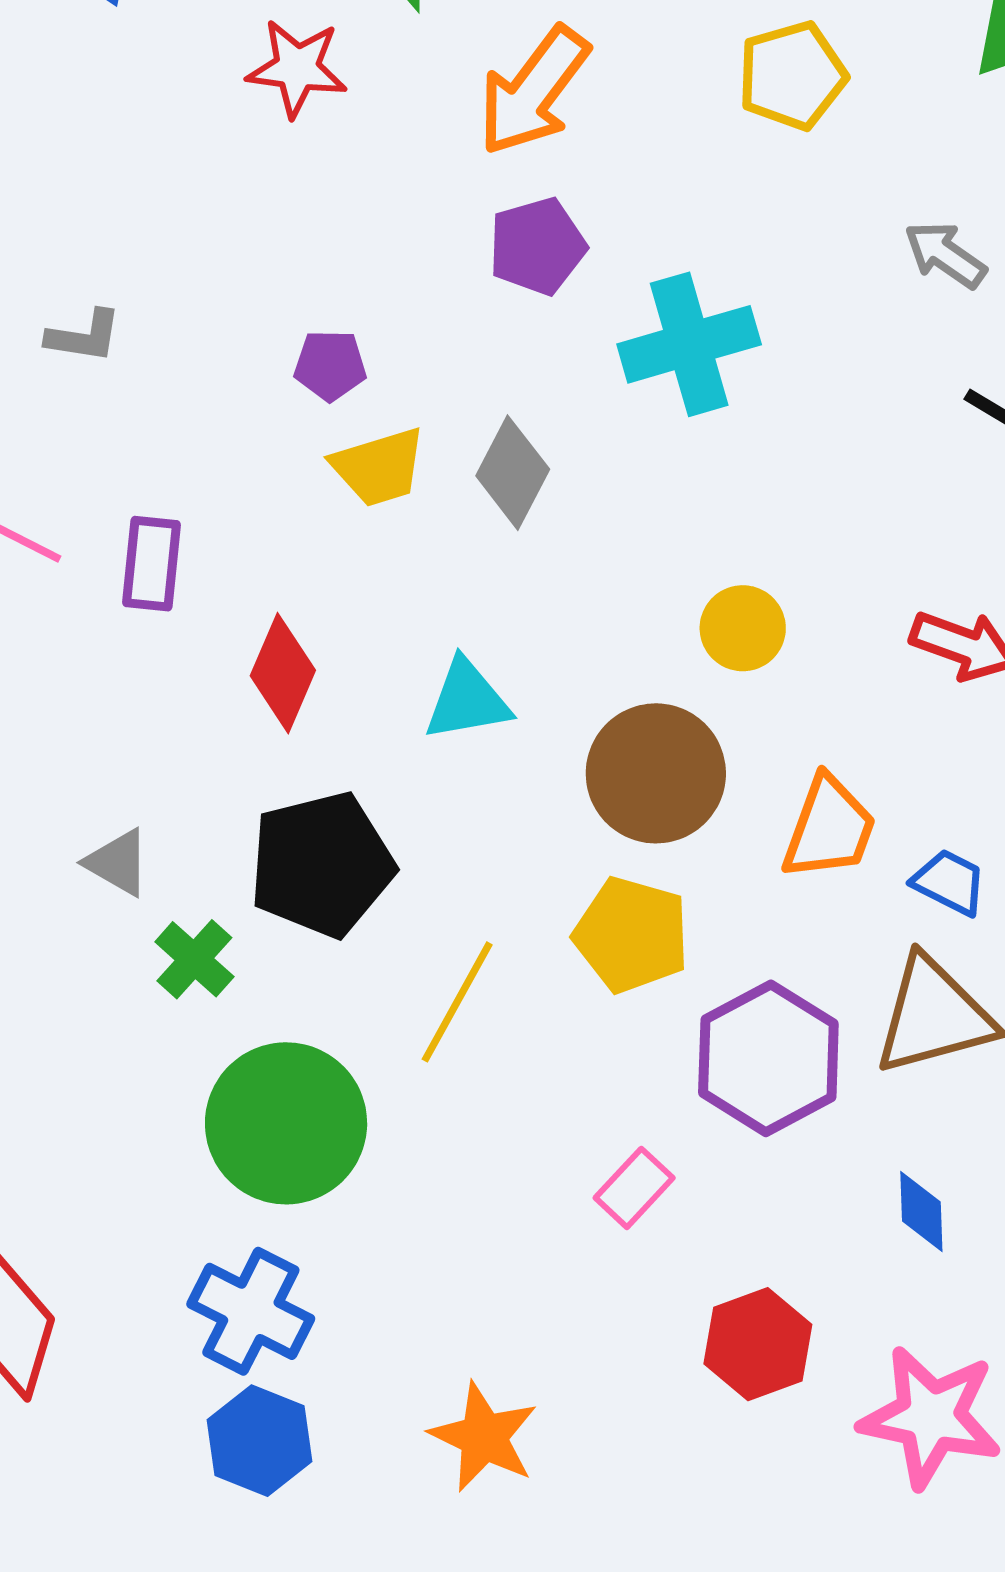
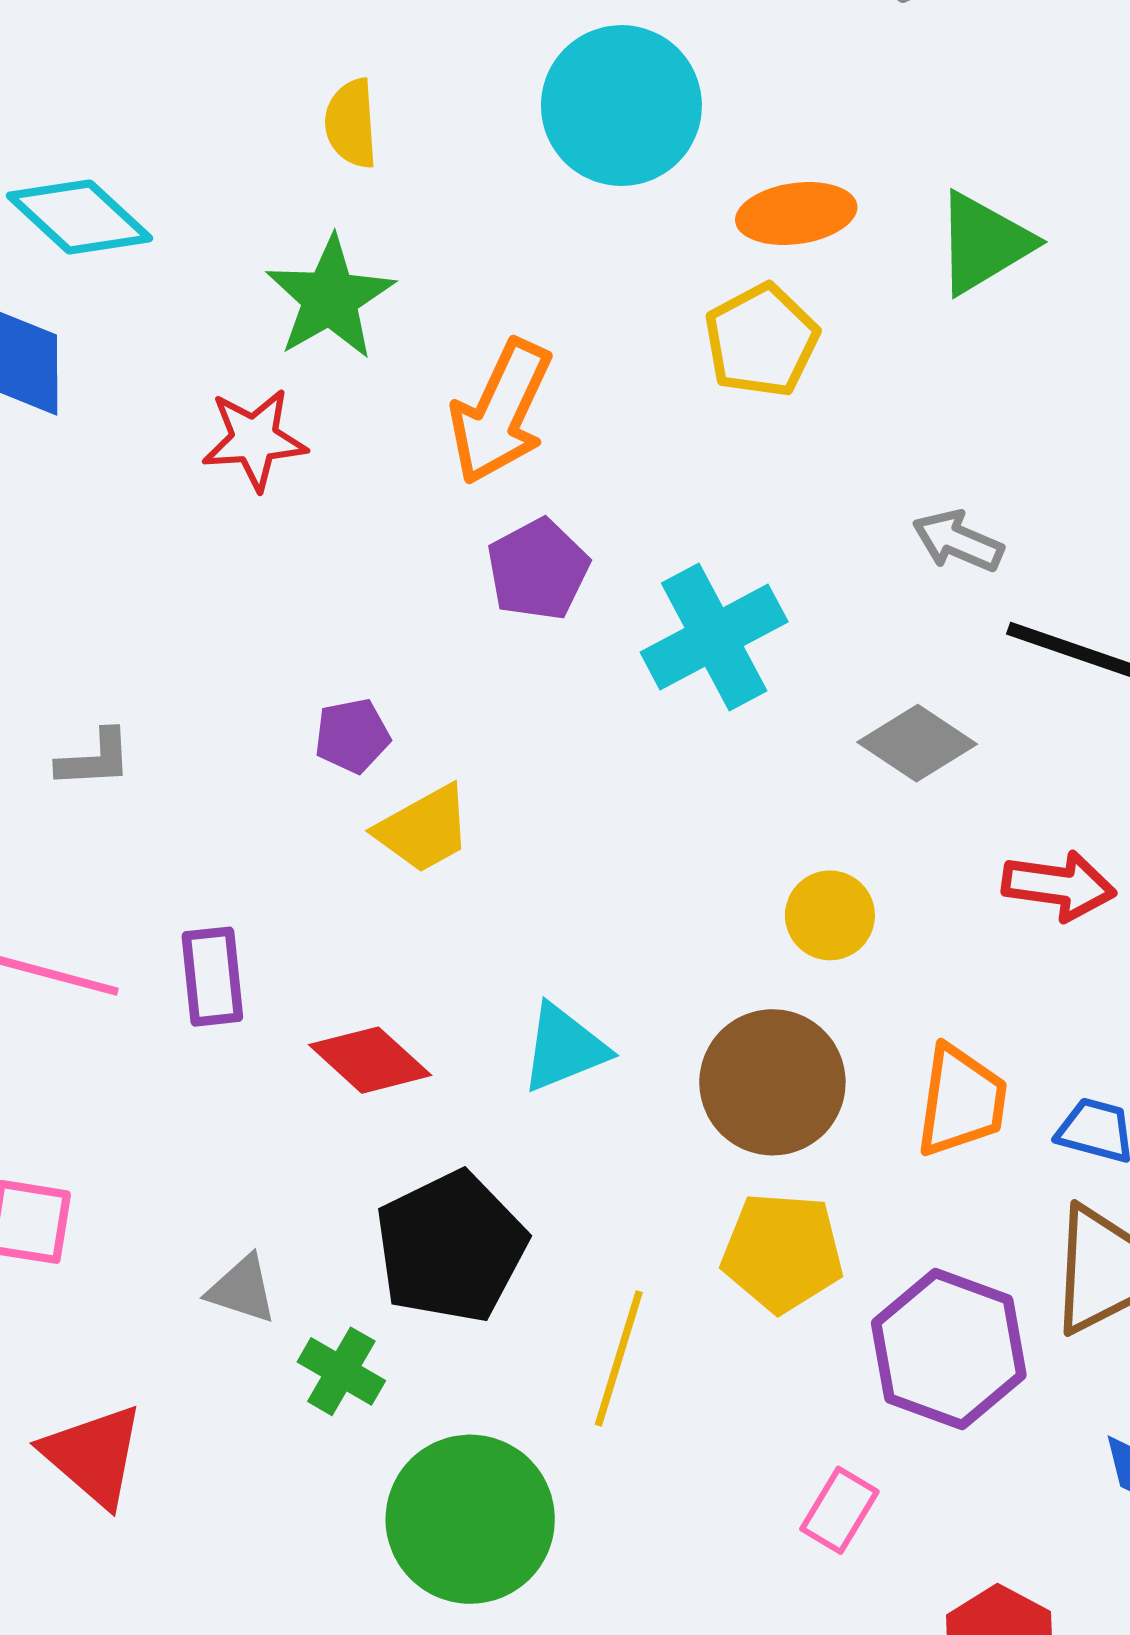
gray arrow: (945, 255) -> (958, 541), moved
gray diamond: (513, 473) -> (917, 743), moved, turned -72
red diamond: (283, 673) -> (370, 1060), turned -59

